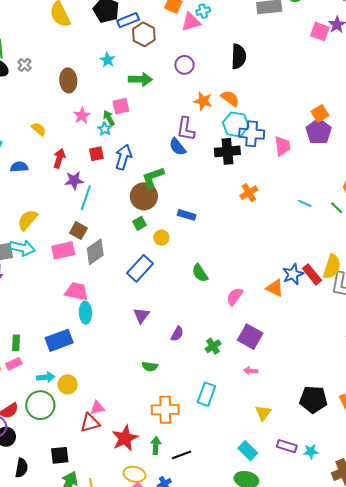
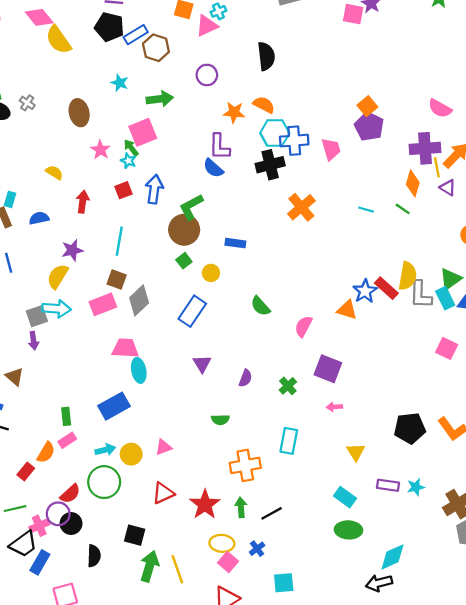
pink square: (121, 106) -> (143, 132), size x1.4
purple star: (74, 181) -> (72, 250), moved
orange cross: (249, 193) -> (301, 207), size x1.4
pink triangle: (97, 408) -> (163, 447), moved
black square: (60, 455) -> (135, 535), turned 30

